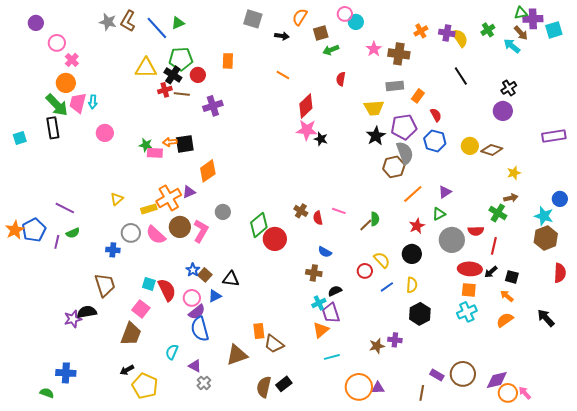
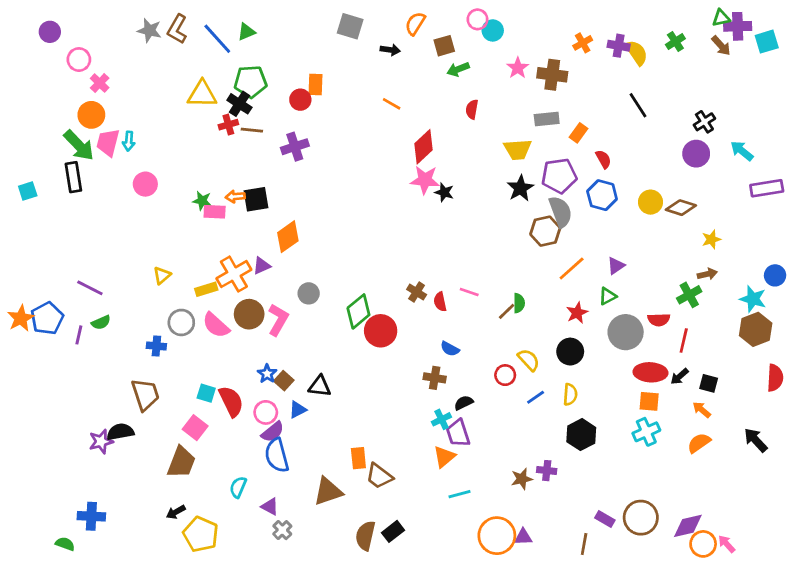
cyan arrow: (512, 46) -> (742, 151), moved
red circle: (198, 75) -> (300, 100), moved
green cross: (498, 213) -> (689, 295), turned 30

